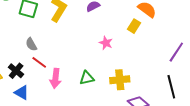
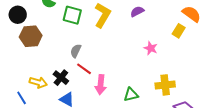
gray semicircle: (31, 44) -> (76, 51), turned 56
green triangle: (87, 78) -> (131, 95), moved

